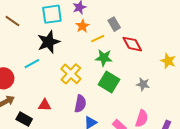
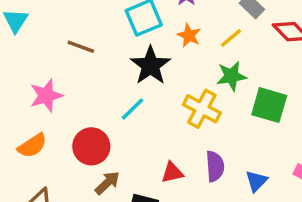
orange star: (82, 26) -> (189, 35), moved
green star: (104, 58) -> (231, 76), moved
purple semicircle: (80, 104) -> (215, 166), moved

